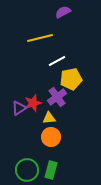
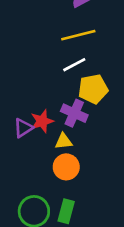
yellow line: (40, 38) -> (78, 35), moved
purple cross: (57, 97) -> (74, 113), turned -30

